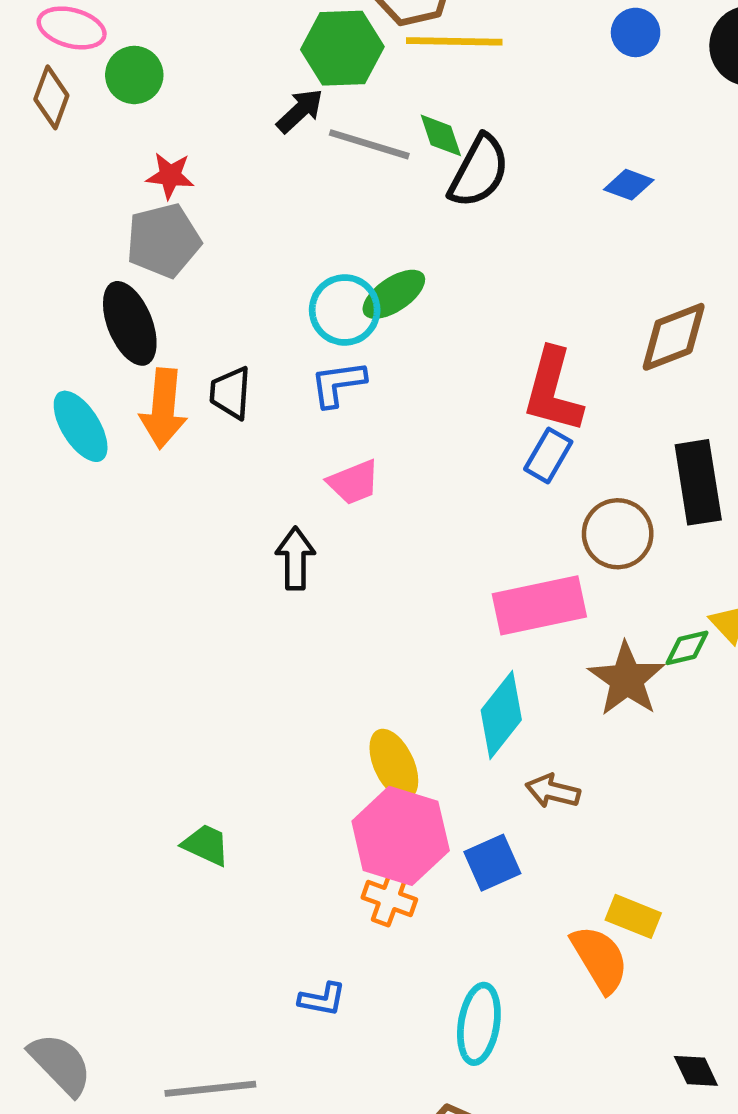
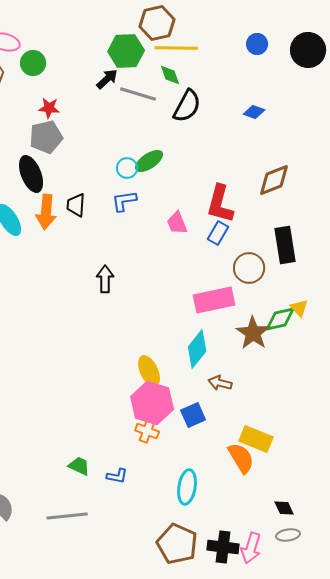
green diamond: (441, 135) -> (170, 75), moved
cyan circle: (345, 310) -> (127, 168), size x0.7
pink trapezoid: (354, 482) -> (177, 223), moved, turned 90
green diamond: (687, 648) -> (280, 319), size x1.5
green trapezoid: (206, 845) -> (79, 466), moved
yellow rectangle: (633, 916) -> (256, 439), size x1.4

